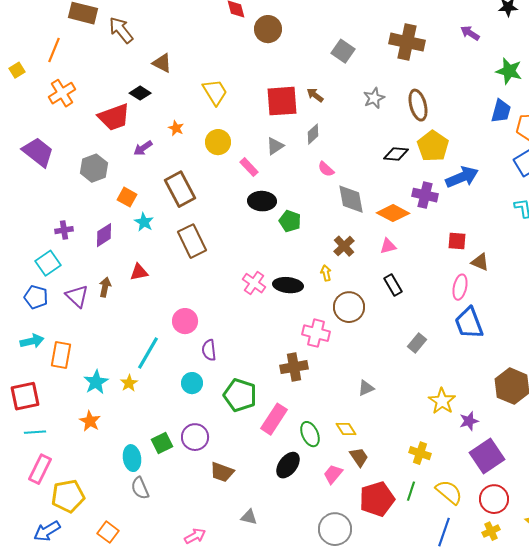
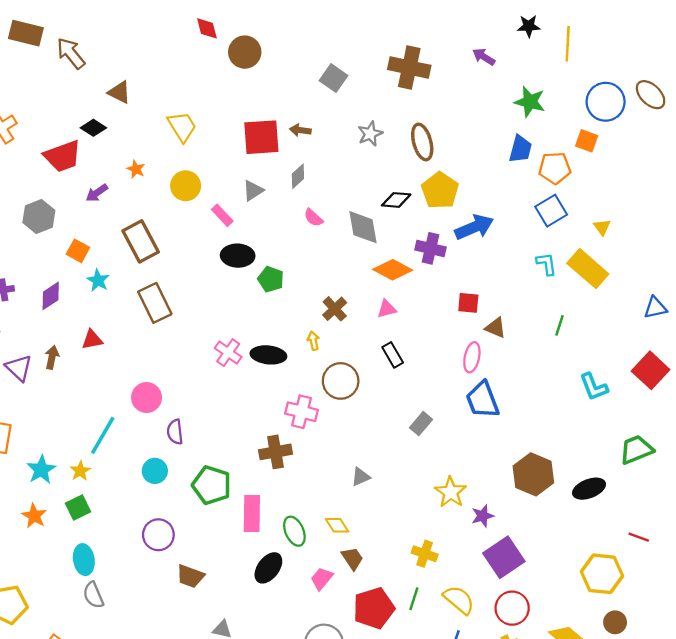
brown arrow: (315, 95) -> (300, 130), turned -30
gray diamond: (351, 199) -> (363, 227), moved
pink rectangle: (274, 419) -> (252, 513), turned -32
green square: (162, 443) -> (78, 508), moved

